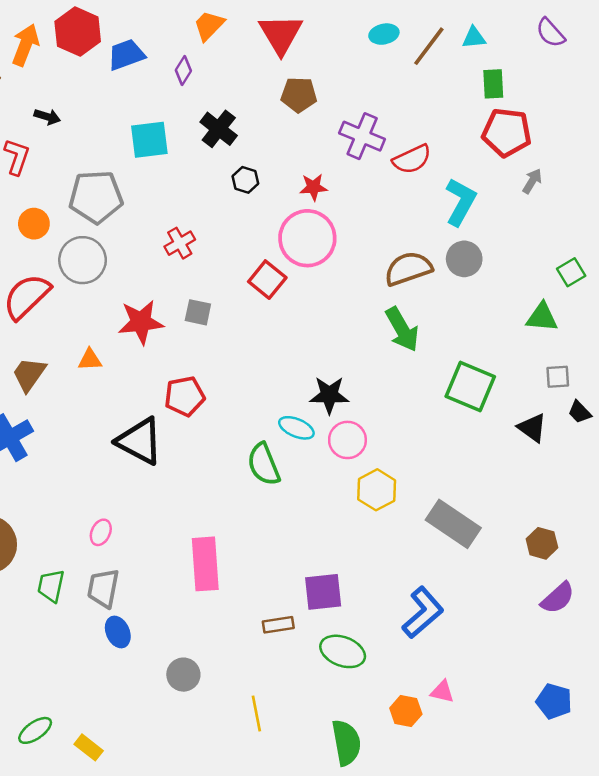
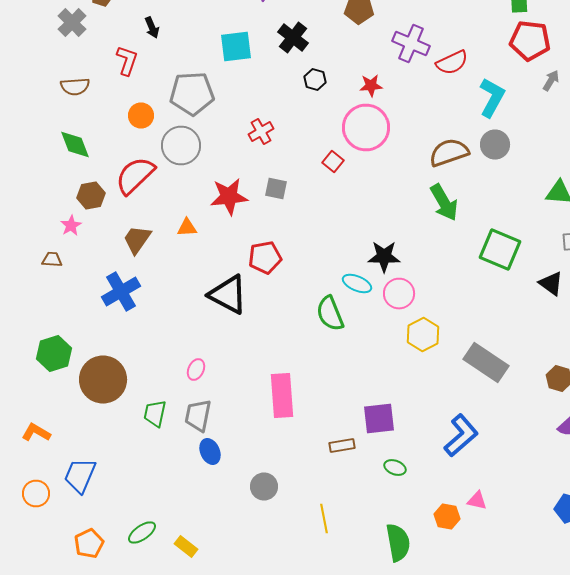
black arrow: (47, 117) -> (152, 28), turned 50
red square: (267, 280) -> (333, 162), size x0.7
green ellipse: (343, 651) -> (395, 468), size x0.6

